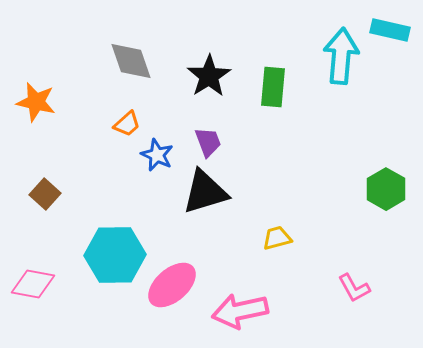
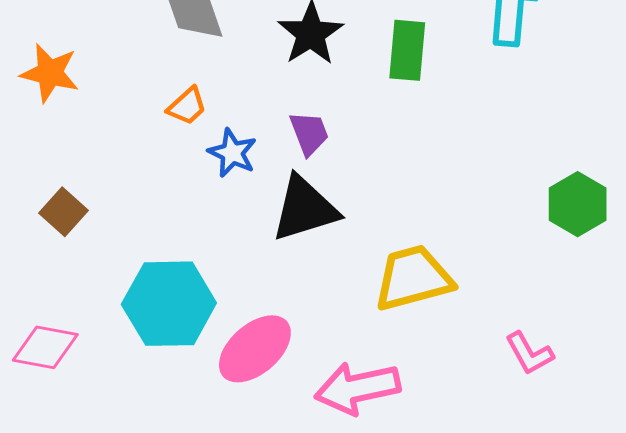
yellow trapezoid: (277, 238) -> (413, 278), size x1.8

